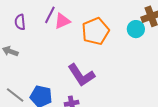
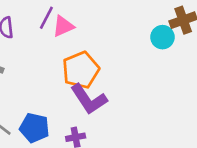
orange pentagon: (95, 31) -> (81, 70), moved

